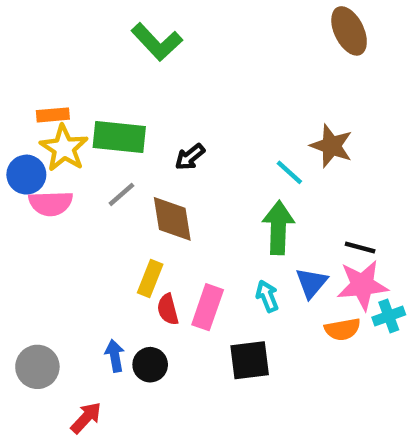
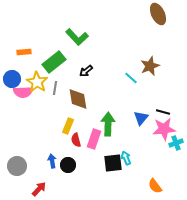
green L-shape: (157, 42) -> (77, 37), moved
green rectangle: (119, 137) -> (54, 62), turned -45
brown star: (331, 146) -> (150, 66), turned 30
yellow star: (64, 148) -> (37, 82), moved
gray line: (121, 194) -> (55, 88), turned -40
green arrow: (278, 228) -> (108, 124), moved
blue triangle: (311, 283) -> (141, 118), moved
cyan arrow: (267, 296) -> (126, 158), moved
orange semicircle: (342, 329) -> (155, 186), moved, turned 63

